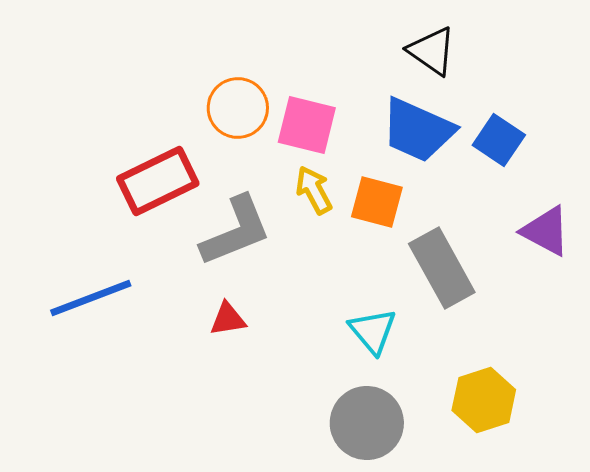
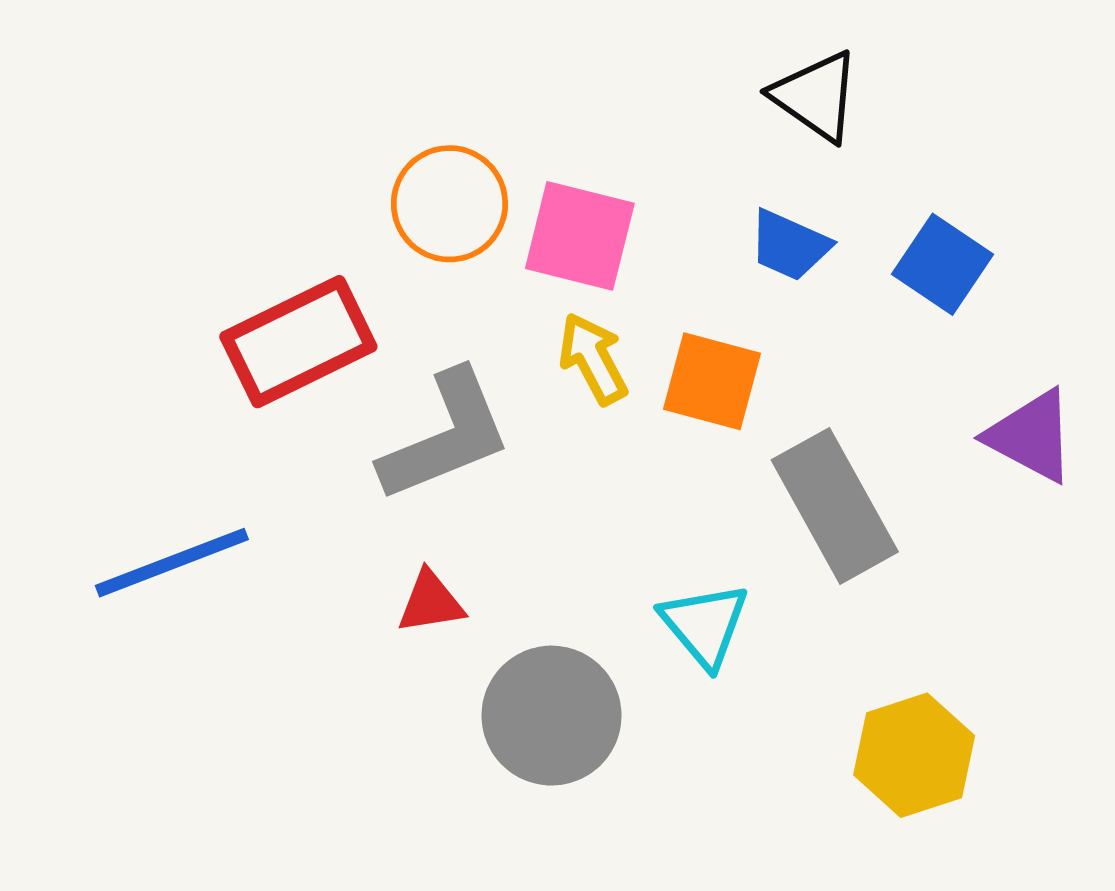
blue trapezoid: (418, 130) -> (789, 245), size x0.6
gray circle: (367, 423) -> (551, 716), moved

